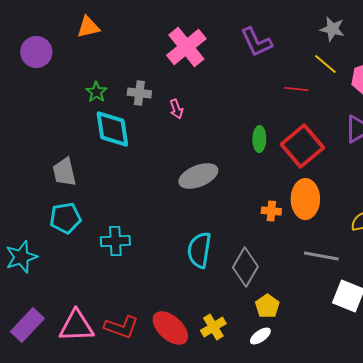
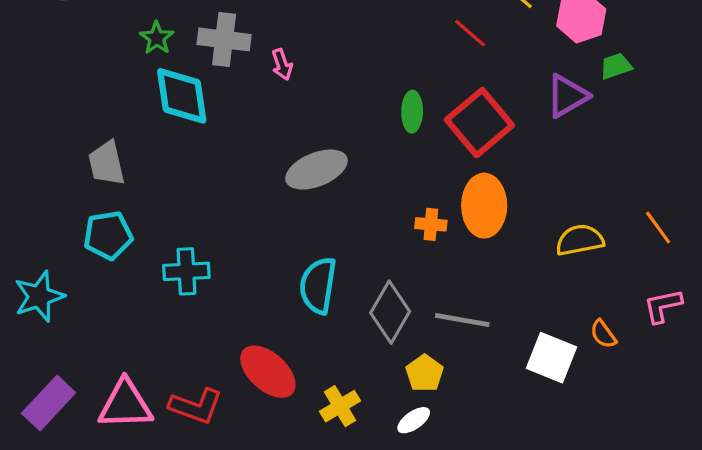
red line: (296, 89) -> (470, 33), turned 35
gray cross: (139, 93) -> (224, 39), size x1.4
gray line: (321, 256) -> (462, 320), moved
red ellipse: (170, 328) -> (268, 372), moved

